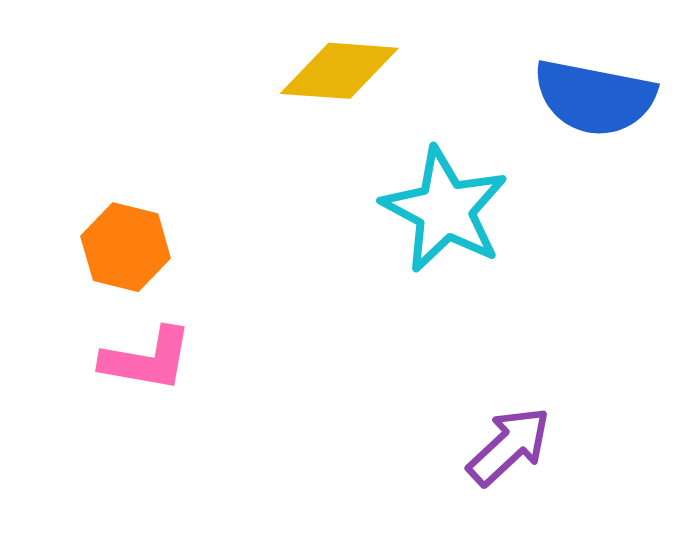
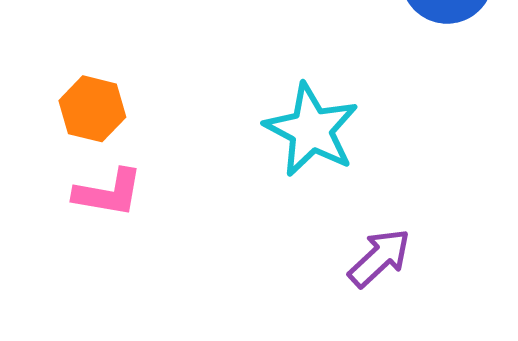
cyan star: (445, 210) -> (311, 130), moved

